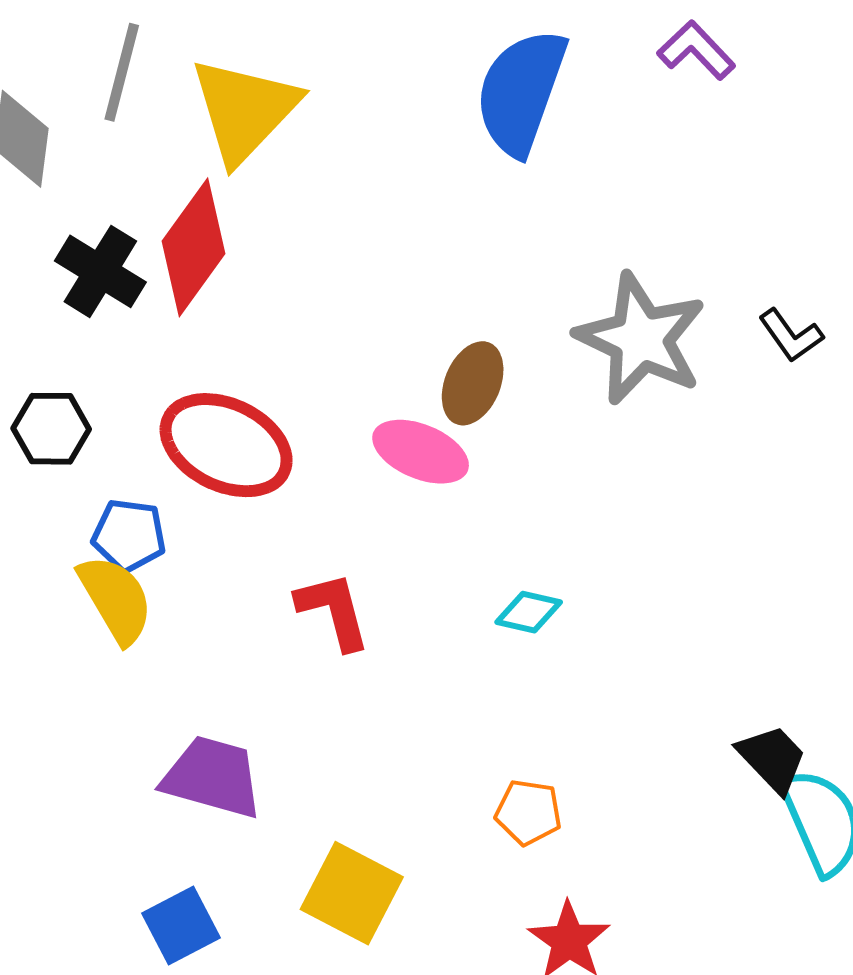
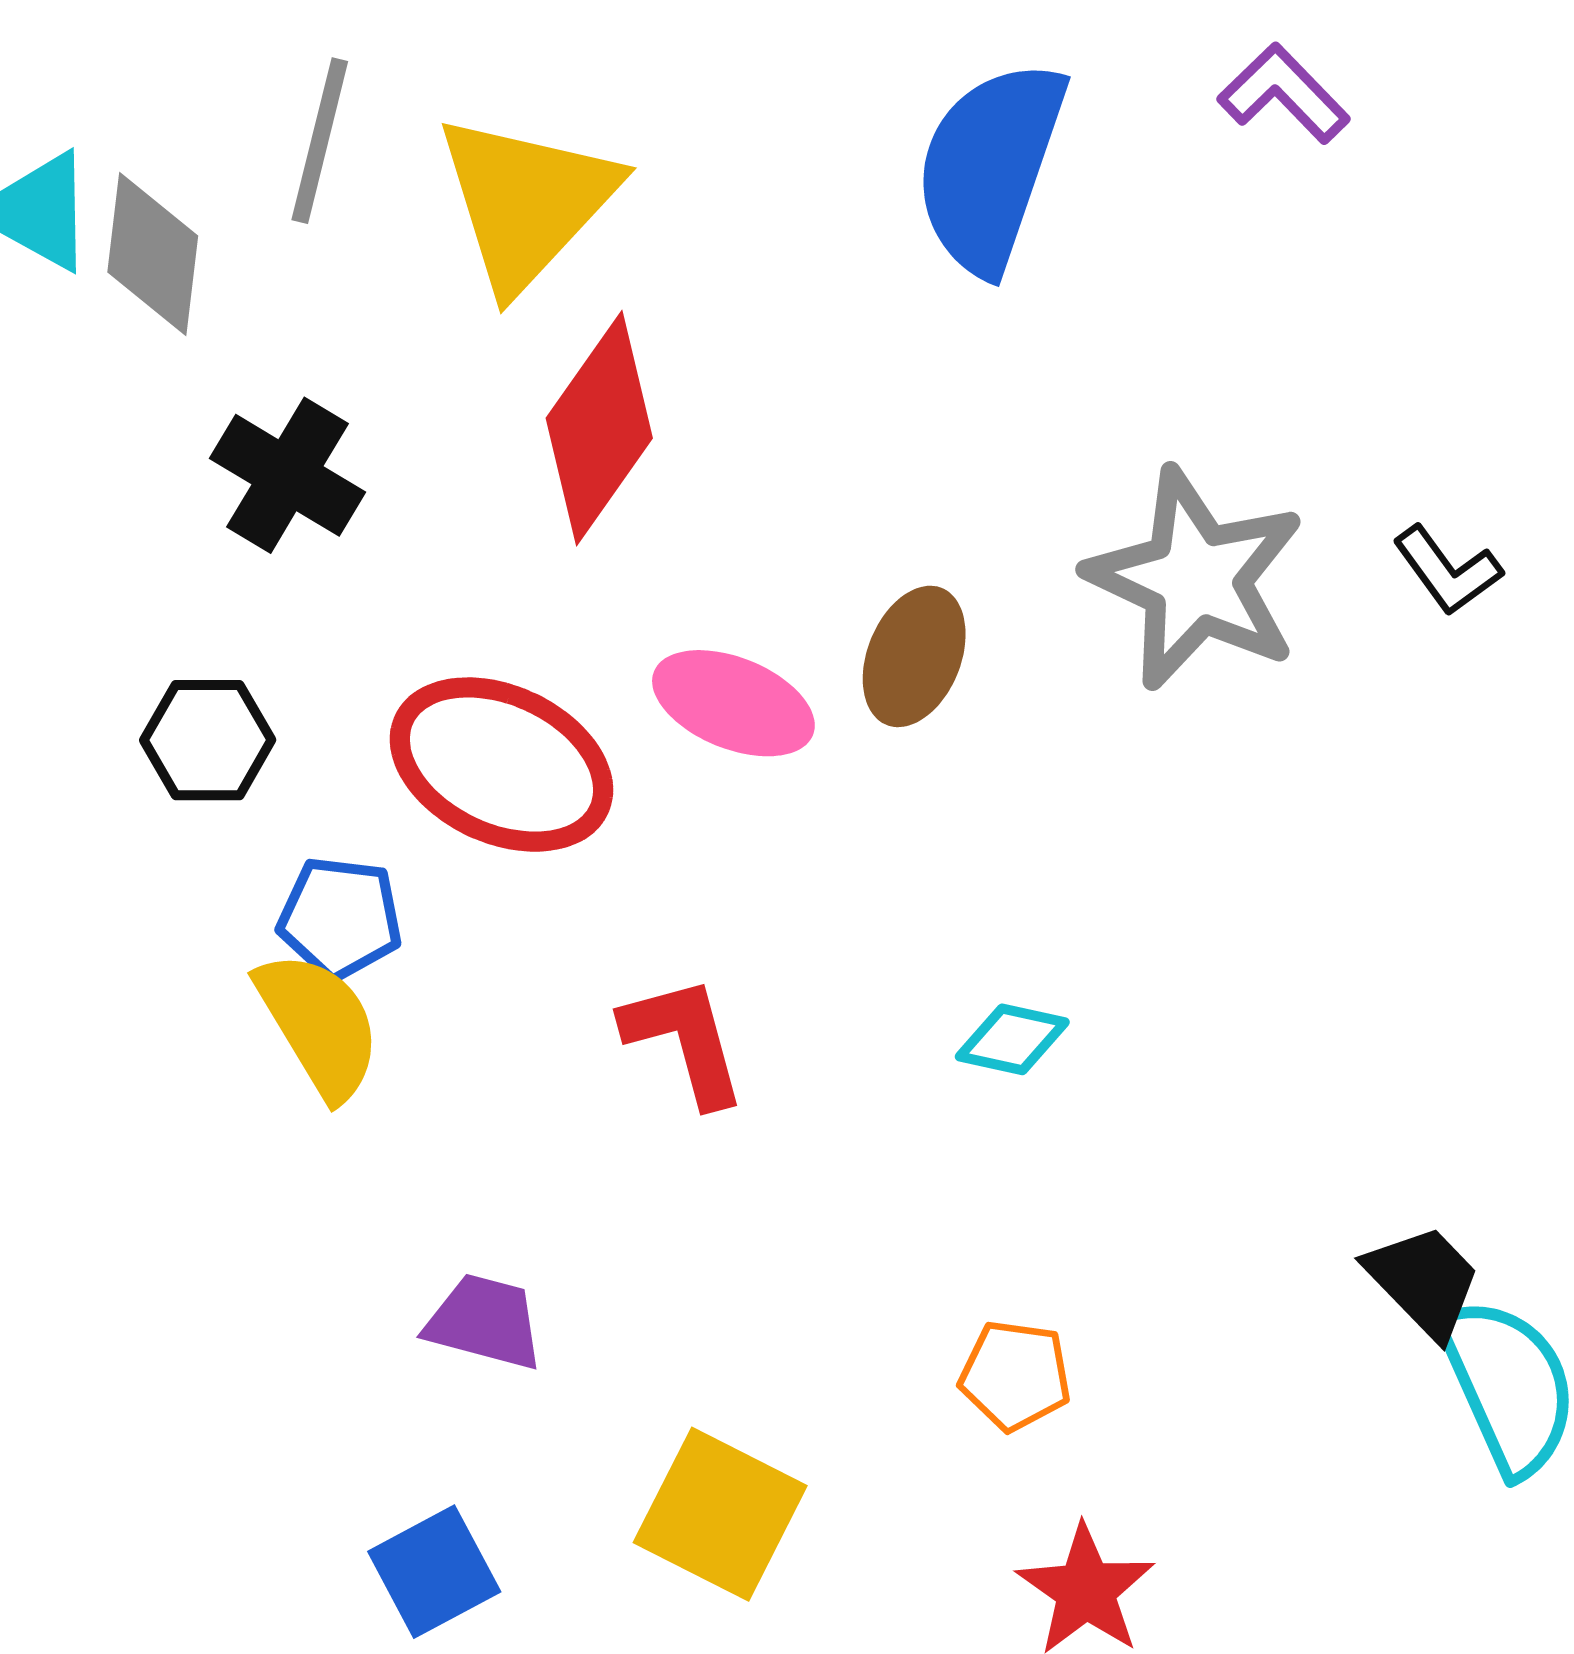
red diamond: (193, 247) -> (599, 428), moved
pink ellipse: (421, 452) -> (733, 703), moved
purple trapezoid: (213, 777) -> (485, 1322), size x0.7

